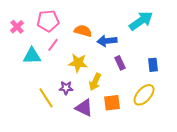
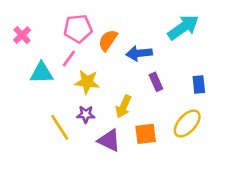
pink pentagon: (48, 21) -> (78, 29), moved
orange semicircle: (83, 31) -> (108, 40), turned -72
yellow star: (78, 63) -> (87, 82), moved

